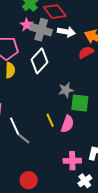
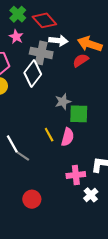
gray cross: (41, 30) -> (41, 53), moved

